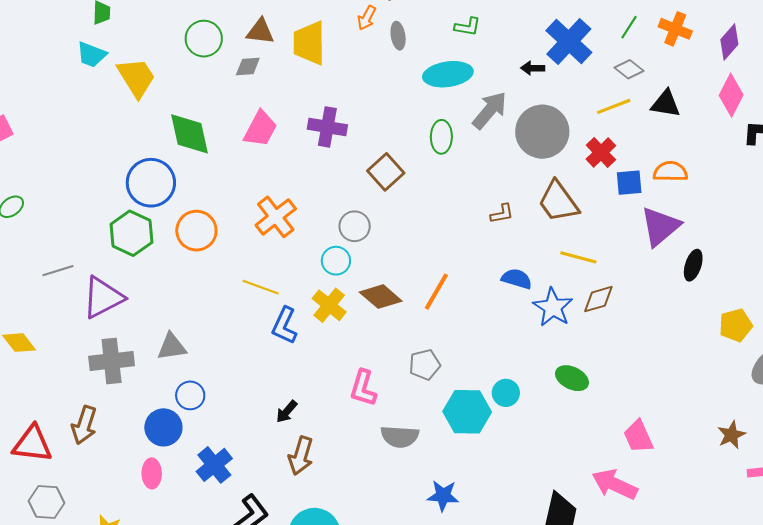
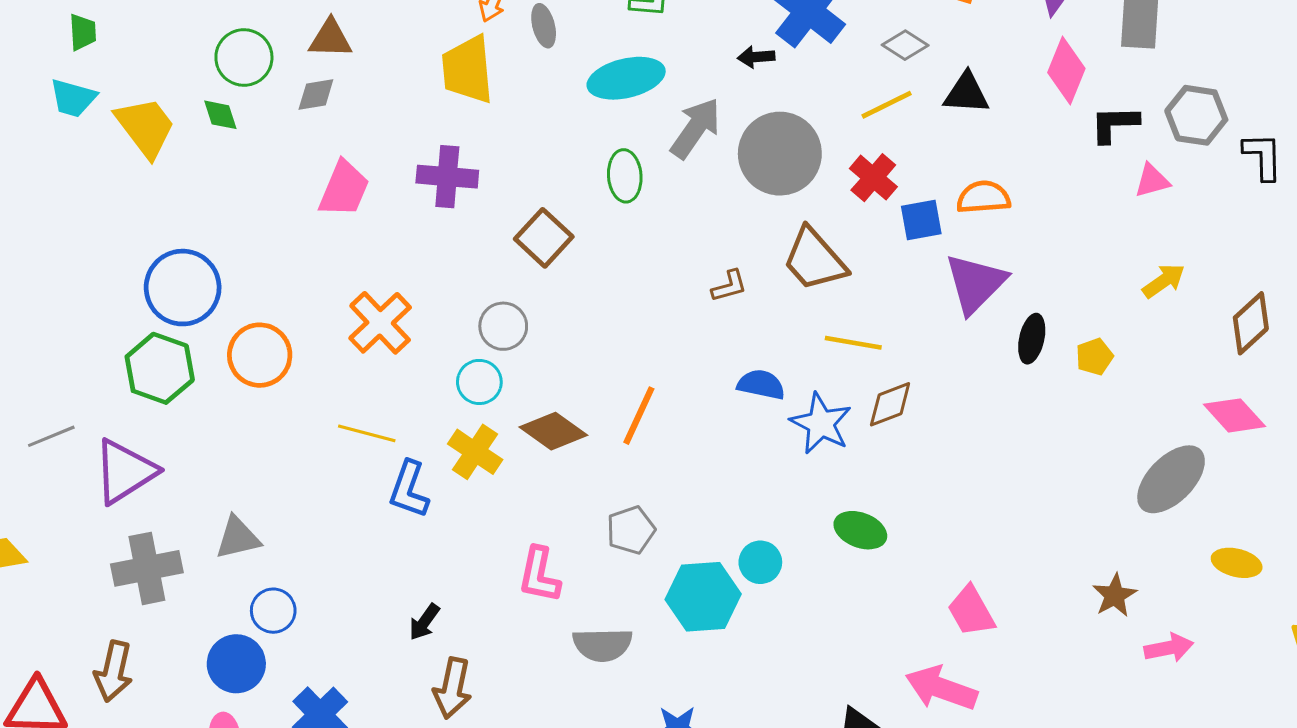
yellow trapezoid: (309, 43) -> (467, 70), moved
green diamond: (190, 134) -> (220, 115), moved, size x0.5
yellow pentagon: (736, 325) -> (1094, 357), moved, size x0.7

